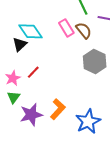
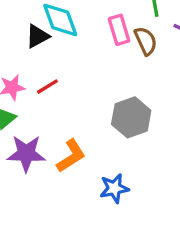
gray hexagon: (95, 62) -> (131, 117), moved
blue star: (88, 121) -> (114, 188), size x0.7

